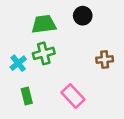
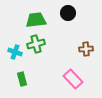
cyan cross: (18, 63) -> (15, 52), turned -32
pink rectangle: (73, 96) -> (73, 79), moved

